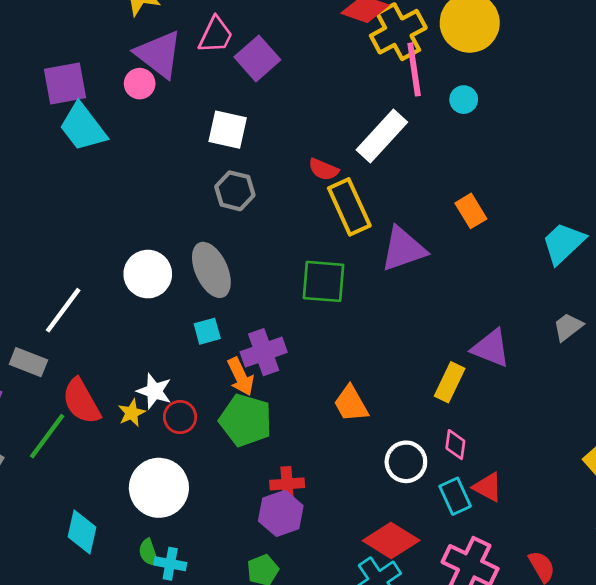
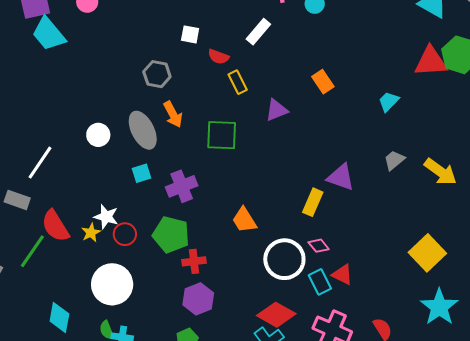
white square: (228, 130) -> (190, 34), moved, size x0.7
white rectangle: (382, 136) -> (258, 32), size x0.7
yellow rectangle: (349, 207) -> (238, 82), size x0.6
cyan trapezoid: (563, 243) -> (389, 102), size x0.7
purple triangle: (403, 249) -> (277, 110), size x0.7
white circle: (148, 274) -> (98, 135), size x0.7
orange arrow: (241, 377) -> (173, 114), moved
pink diamond: (455, 445) -> (319, 246), turned -45
white circle: (406, 462) -> (284, 259), size x1.4
red cross: (287, 484) -> (194, 261), moved

